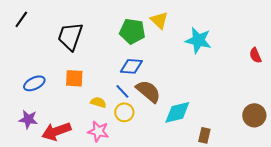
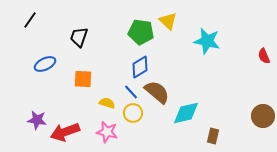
black trapezoid: (70, 36) -> (79, 37), size x0.7
blue diamond: (131, 66) -> (140, 67), turned -35
blue ellipse: (34, 83) -> (45, 64), moved

